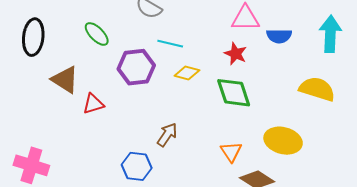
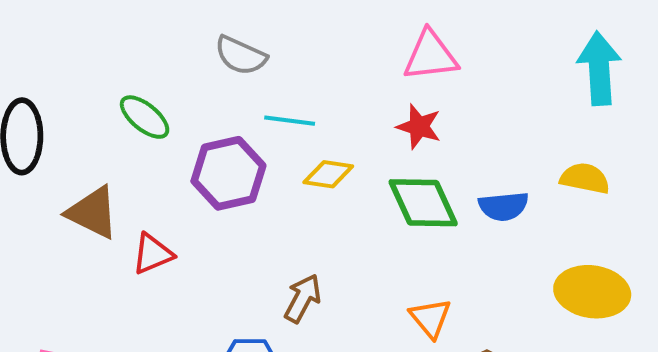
blue semicircle: (279, 36) -> (503, 206), moved
yellow semicircle: (317, 89) -> (585, 178), size x0.7
yellow ellipse: (283, 141) -> (592, 292), moved

